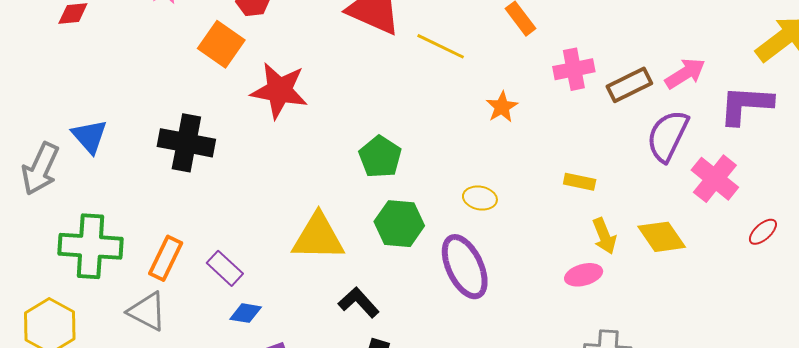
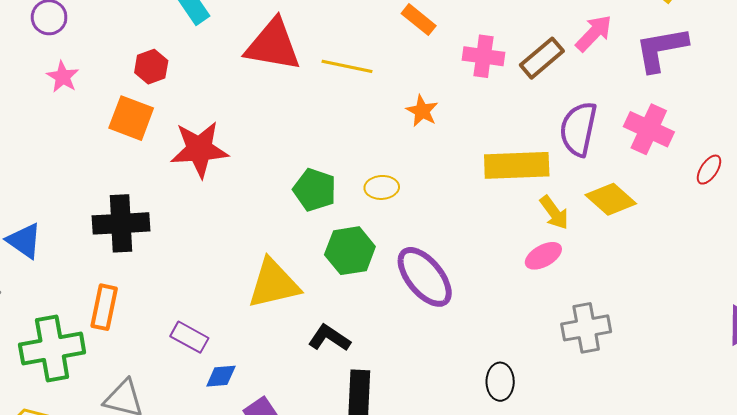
pink cross: (574, 69) -> (483, 56), turned 33
purple semicircle: (668, 136) -> (578, 129), moved
yellow rectangle: (580, 182) -> (517, 165), size x2.0
yellow ellipse: (480, 198) -> (382, 187), moved
orange rectangle: (166, 258) -> (104, 307), moved

